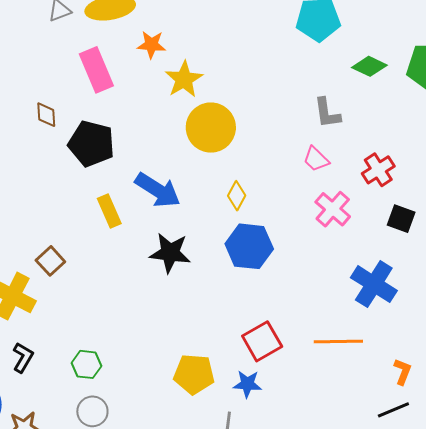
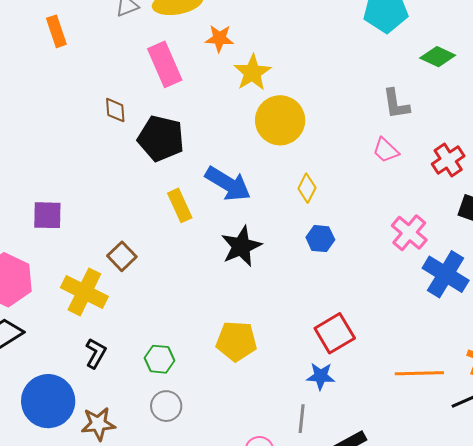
pink cross: (333, 209) -> (409, 233), moved
blue hexagon: (249, 246) -> (320, 239), size x0.6
black star: (170, 253) -> (241, 246), turned -30
orange line: (338, 342) -> (419, 373), moved
yellow pentagon: (194, 374) -> (236, 341), moved

